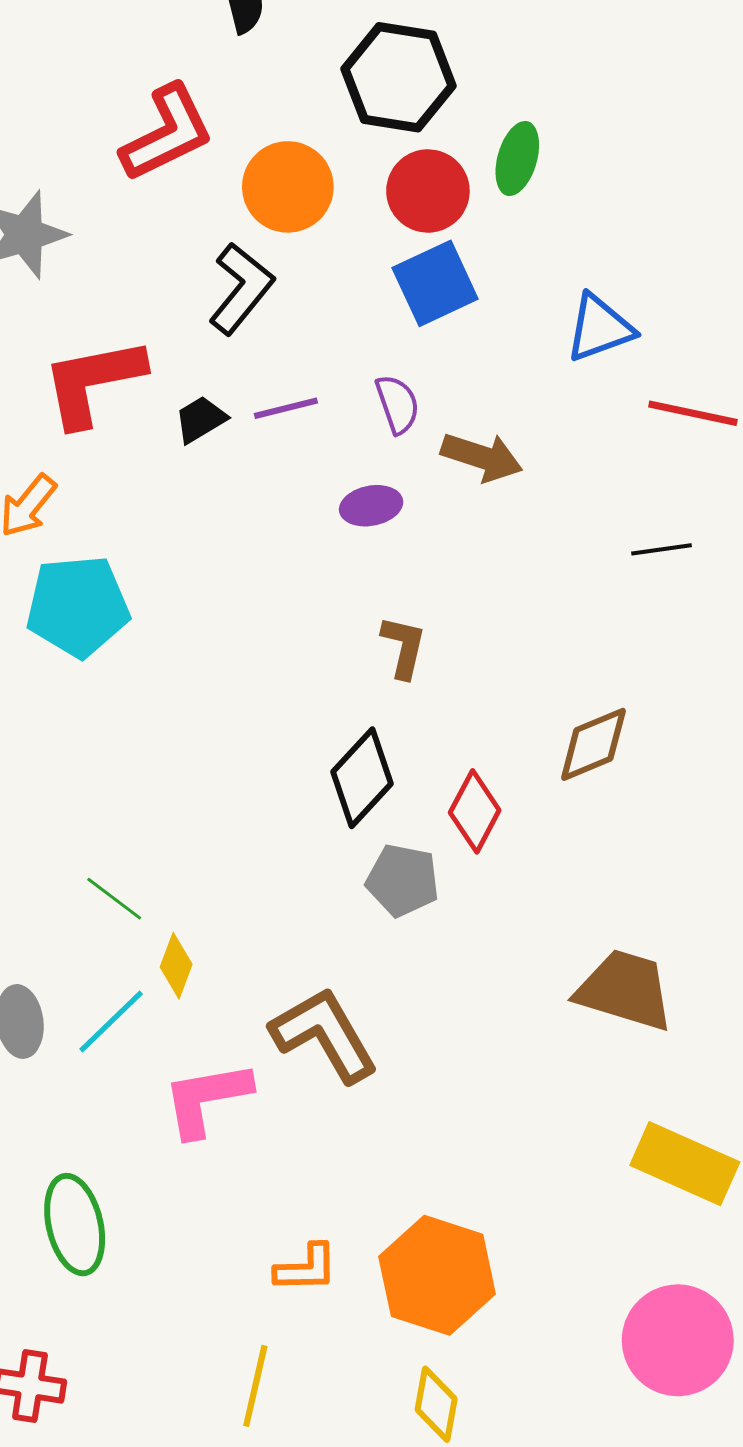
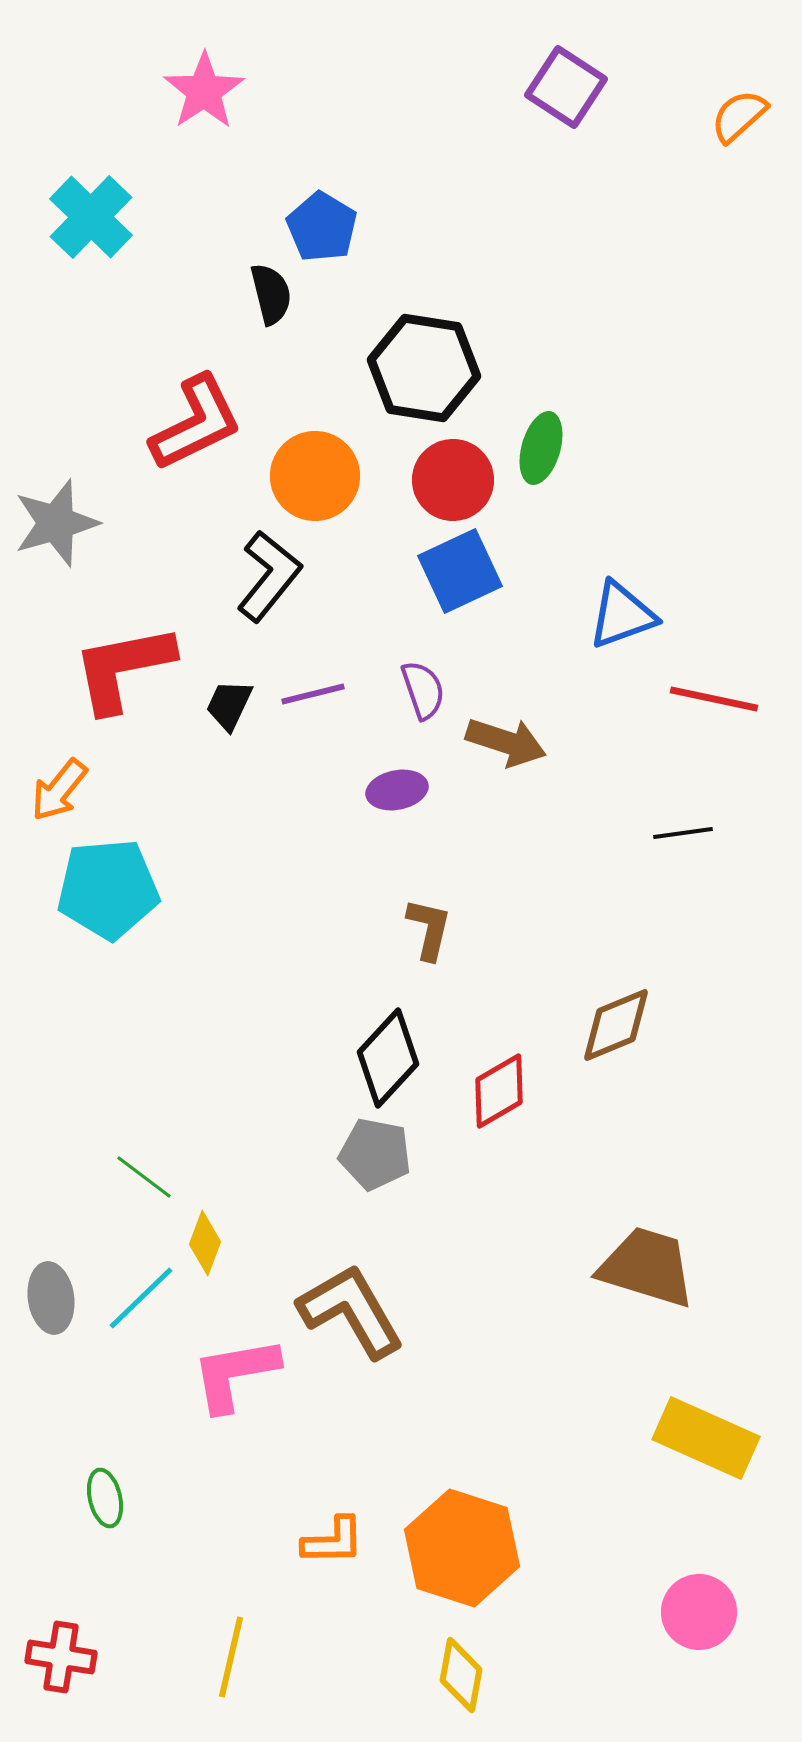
black trapezoid: (201, 419) -> (229, 705), turned -34
red diamond: (475, 811) -> (499, 1091), turned 32
gray pentagon: (403, 880) -> (375, 1154), moved
green ellipse: (75, 1225) -> (105, 1498), size x0.6
pink circle: (678, 1340) -> (699, 1612), size x0.7
yellow line: (255, 1386) -> (231, 1657), moved

